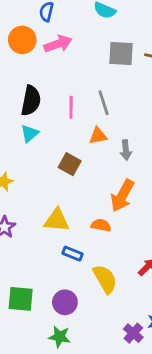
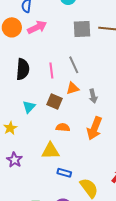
cyan triangle: (30, 133) -> (29, 107), moved
brown square: (70, 164) -> (54, 101), moved
orange semicircle: (101, 225) -> (63, 127), moved

